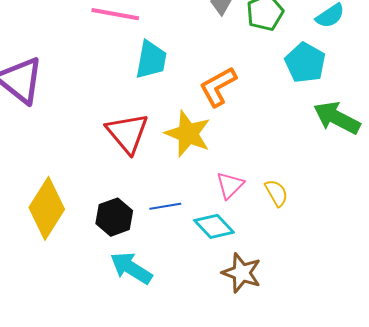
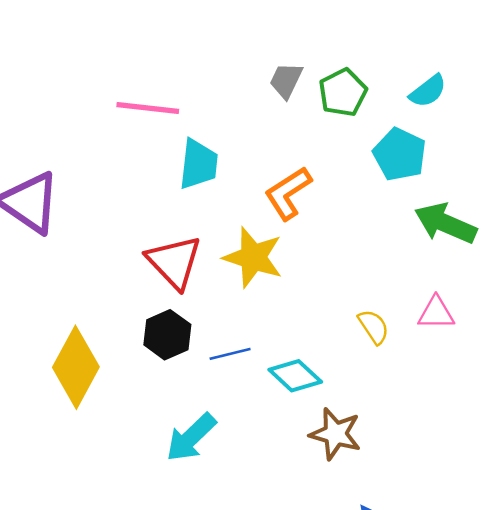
pink triangle: (230, 185) -> (436, 313), moved, turned 48
black hexagon: (114, 217) -> (167, 335), moved
cyan arrow: (131, 268) -> (191, 437), turned -72

